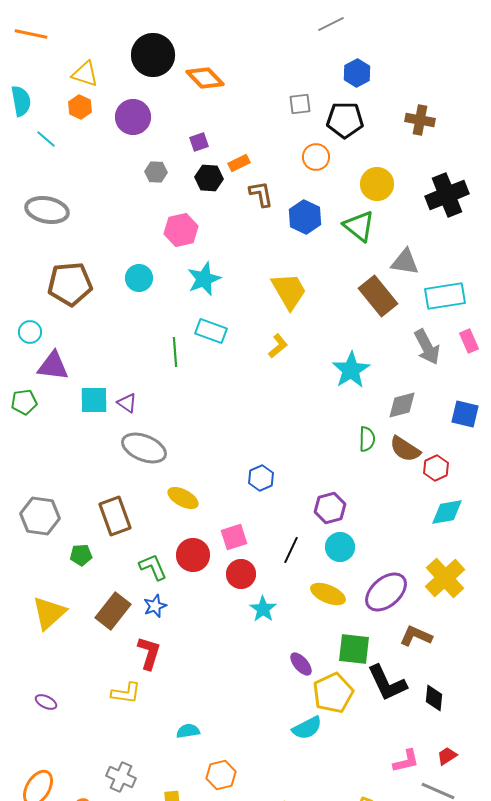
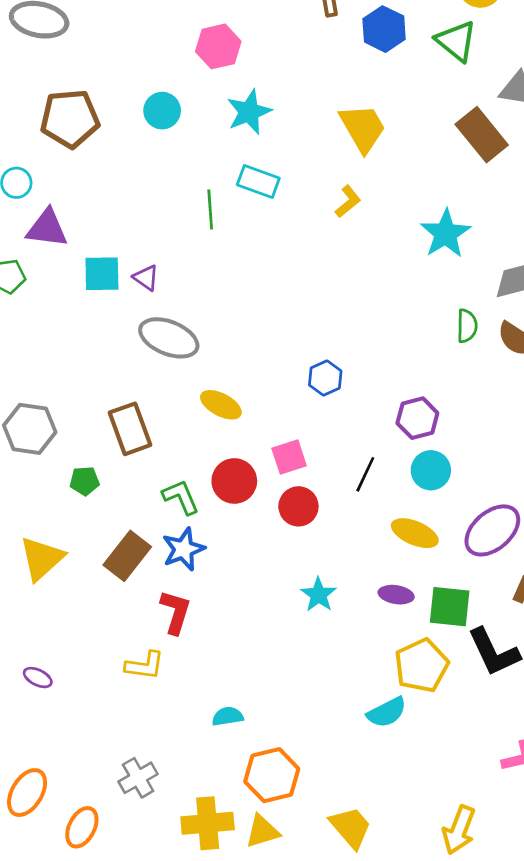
blue star: (155, 606) -> (183, 549), size x1.4
cyan star: (263, 609) -> (319, 595), moved
purple ellipse: (301, 664) -> (396, 595), moved, turned -40
orange hexagon: (221, 775) -> (272, 775), size x1.4
gray cross: (121, 777) -> (138, 778), turned 36

